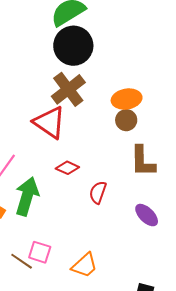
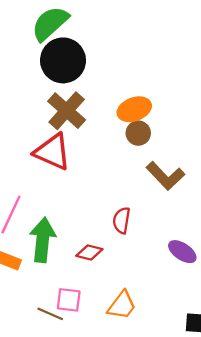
brown L-shape: (143, 161) -> (165, 176), turned -32
red diamond: (67, 168) -> (89, 253), moved
purple ellipse: (147, 215) -> (182, 252), moved

